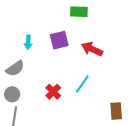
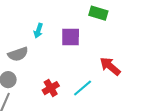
red arrow: (92, 49) -> (110, 66), moved

